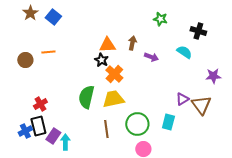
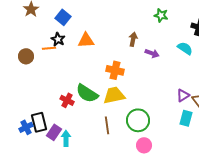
blue square: (53, 17) -> (63, 17), moved
orange triangle: (107, 45) -> (86, 40), moved
black star: (101, 60) -> (58, 39), moved
orange cross: (114, 74) -> (115, 70), turned -30
green semicircle: (86, 97) -> (87, 93), turned -70
red cross: (40, 104) -> (67, 100), moved, turned -32
cyan rectangle: (168, 122) -> (186, 118), moved

